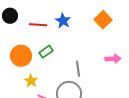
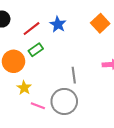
red line: (38, 25) -> (31, 29), turned -42
green rectangle: (46, 52) -> (36, 50), moved

